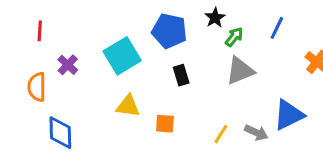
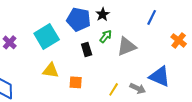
black star: (215, 18) -> (103, 14), moved
green arrow: (234, 37) -> (106, 36), moved
blue triangle: (289, 115) -> (160, 76), turned 50

